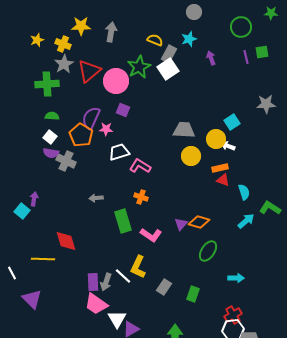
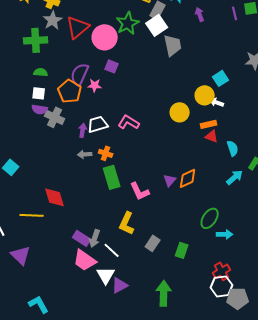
gray trapezoid: (184, 130) -> (173, 45), moved, turned 75
white square: (50, 137) -> (39, 93), turned -32
white trapezoid: (119, 152) -> (98, 124), moved
orange cross: (141, 197) -> (106, 153), moved
purple arrow: (34, 199) -> (83, 130), moved
orange diamond: (199, 222) -> (188, 178), turned -40
pink L-shape: (151, 235) -> (140, 191), turned 30
green ellipse: (208, 251) -> (210, 218), moved
white line: (123, 276) -> (112, 250), moved
purple rectangle: (93, 282) -> (82, 238), turned -54

